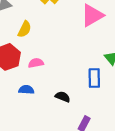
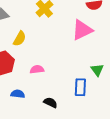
pink semicircle: (36, 63) -> (37, 69), moved

